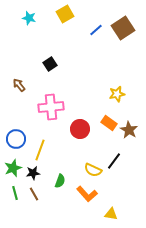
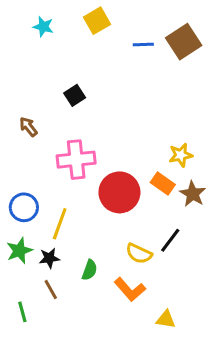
blue line: (96, 30) -> (143, 45), turned 40
yellow star: (117, 94) -> (181, 155), moved
red circle: (80, 129) -> (119, 192), size x1.4
green line: (15, 193) -> (22, 312), moved

